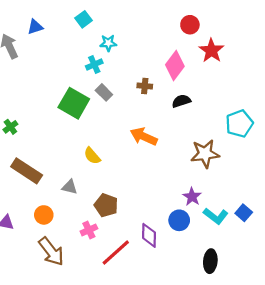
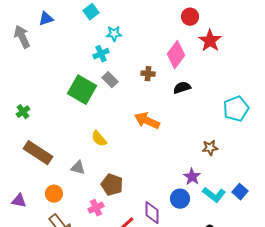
brown star: (205, 154) -> (210, 148), moved, size x0.6

